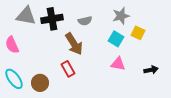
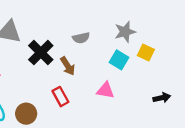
black cross: (52, 19) -> (41, 53), moved, turned -35
brown arrow: (74, 44) -> (68, 66), size x0.7
pink triangle: (118, 64) -> (106, 90), moved

